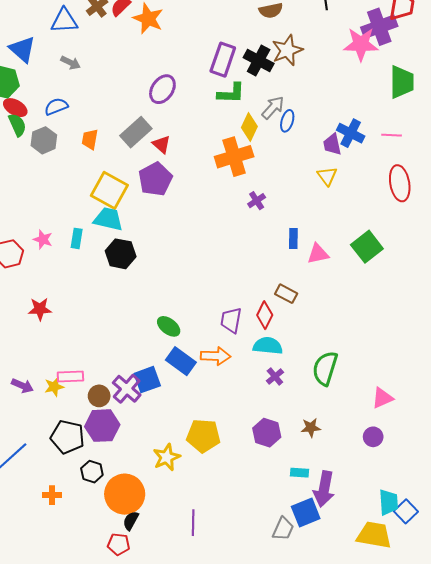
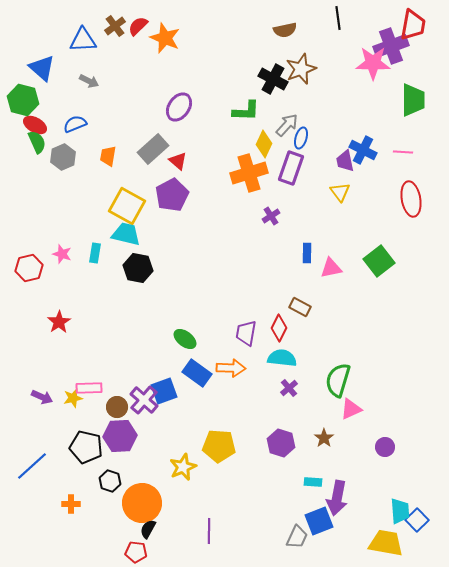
purple rectangle: (223, 60) -> (291, 168), moved
red star: (40, 309) -> (59, 322), turned -30
pink triangle: (382, 398) -> (351, 409), moved
brown star: (311, 428) -> (324, 438), turned -30

